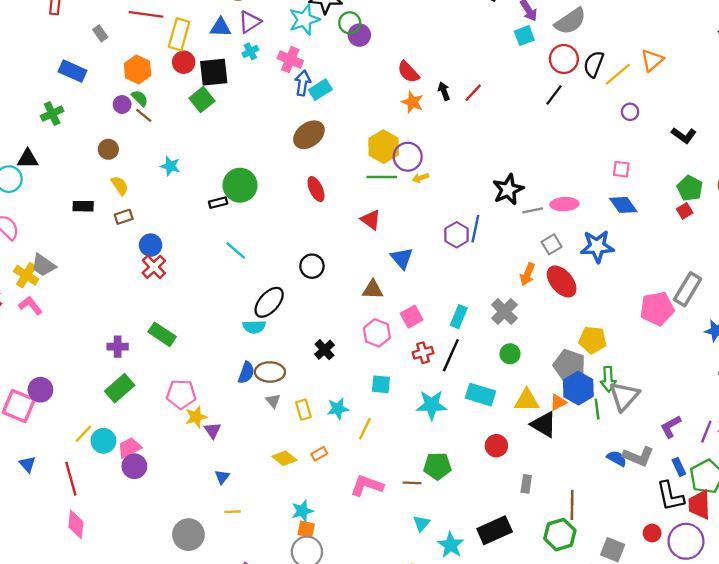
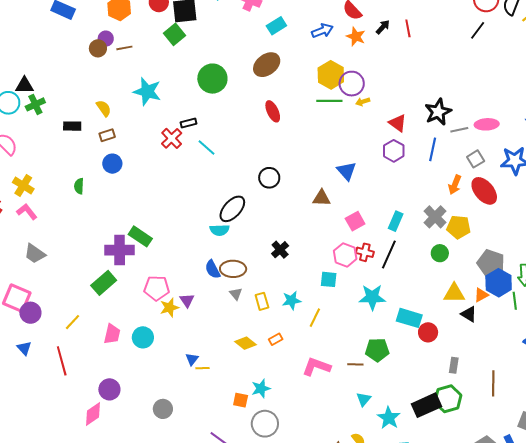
blue arrow: (303, 83) -> (322, 31), moved, turned 60
black arrow: (444, 91) -> (383, 27), turned 63
red line: (473, 93) -> (408, 28), turned -54
green semicircle: (140, 98) -> (79, 186), moved, turned -133
green cross: (52, 114) -> (35, 104), moved
brown line: (144, 115) -> (124, 48), turned -49
brown circle: (108, 149) -> (98, 48), moved
cyan star: (170, 166) -> (147, 91), size x1.6
green circle: (240, 185) -> (212, 79), moved
red triangle: (371, 220) -> (398, 123), moved
blue line: (475, 229) -> (433, 149), moved
blue circle: (151, 245) -> (112, 164), moved
cyan line: (236, 250) -> (207, 148), moved
gray trapezoid: (43, 265) -> (35, 254), moved
red cross: (154, 267) -> (172, 138), moved
pink hexagon: (377, 333) -> (345, 255), moved
yellow pentagon: (593, 340) -> (459, 227), moved
purple cross: (118, 347) -> (120, 250), moved, size x1.6
red cross: (423, 353) -> (365, 252), turned 30
blue semicircle: (246, 373) -> (213, 269), turned 132
purple circle: (40, 390) -> (30, 313), moved
cyan rectangle: (481, 395) -> (409, 318), moved
black triangle: (544, 424) -> (469, 314), size x0.7
purple triangle: (213, 430) -> (187, 300), moved
cyan circle: (103, 441) -> (143, 337), moved
pink trapezoid: (129, 448) -> (112, 334), turned 130
purple circle: (134, 466) -> (109, 389), moved
yellow line: (233, 512) -> (203, 368), moved
pink diamond: (76, 524) -> (93, 414), moved, turned 50
orange square: (306, 529) -> (241, 400), moved
gray circle: (188, 535) -> (163, 409), size x0.7
green hexagon: (560, 535) -> (448, 399), moved

